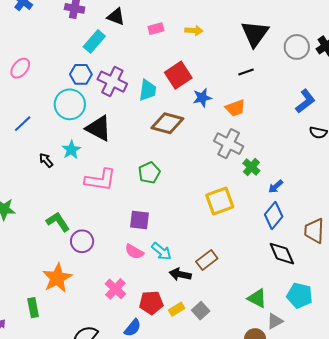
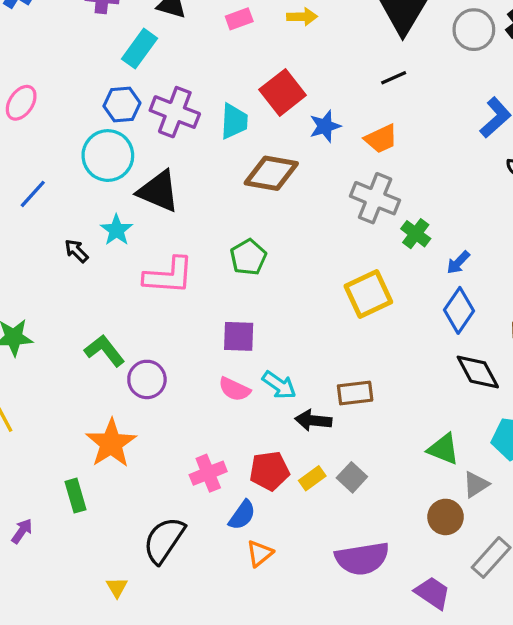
brown rectangle: (207, 260) -> (355, 393), turned 35
pink cross: (115, 289) -> (208, 473), moved, turned 30

